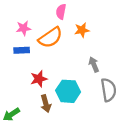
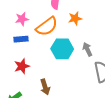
red star: (39, 79) -> (22, 66), moved
cyan hexagon: (68, 91) -> (62, 49), moved

